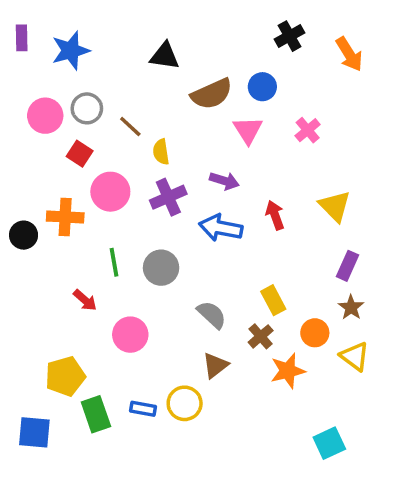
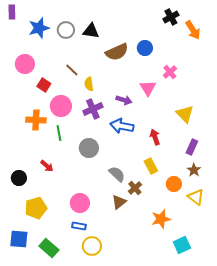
black cross: (290, 36) -> (171, 17), moved
purple rectangle: (22, 38) -> (12, 12), moved
gray circle: (87, 108) -> (66, 30), moved
pink triangle: (248, 130) -> (148, 88), moved
red arrow: (275, 215) -> (155, 137), moved
black circle: (24, 235) -> (19, 178), moved
green line: (114, 262) -> (59, 133), moved
pink circle: (130, 335) -> (80, 203), moved
brown cross: (261, 336) -> (135, 188), moved
orange star: (288, 371) -> (161, 219), moved
yellow circle: (185, 403) -> (92, 246), moved
green rectangle: (96, 414) -> (49, 248), moved, turned -30

